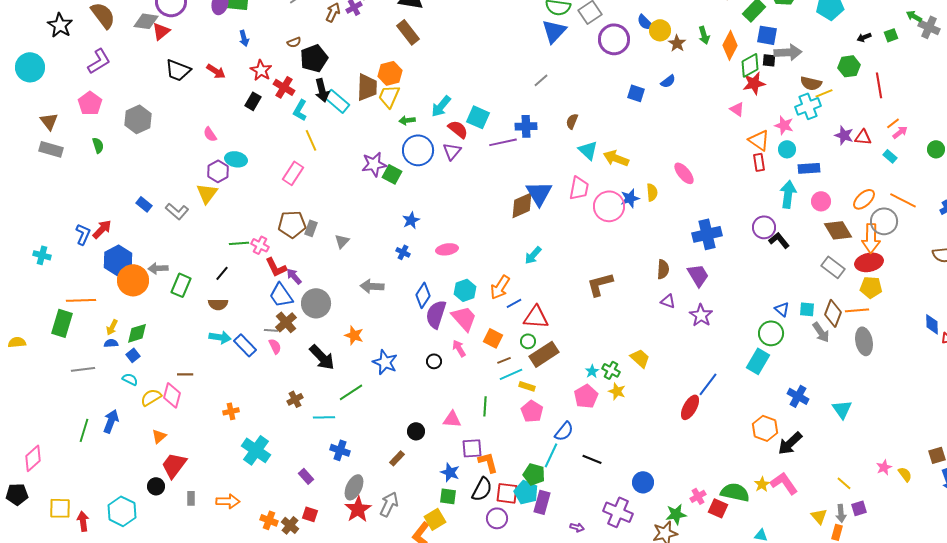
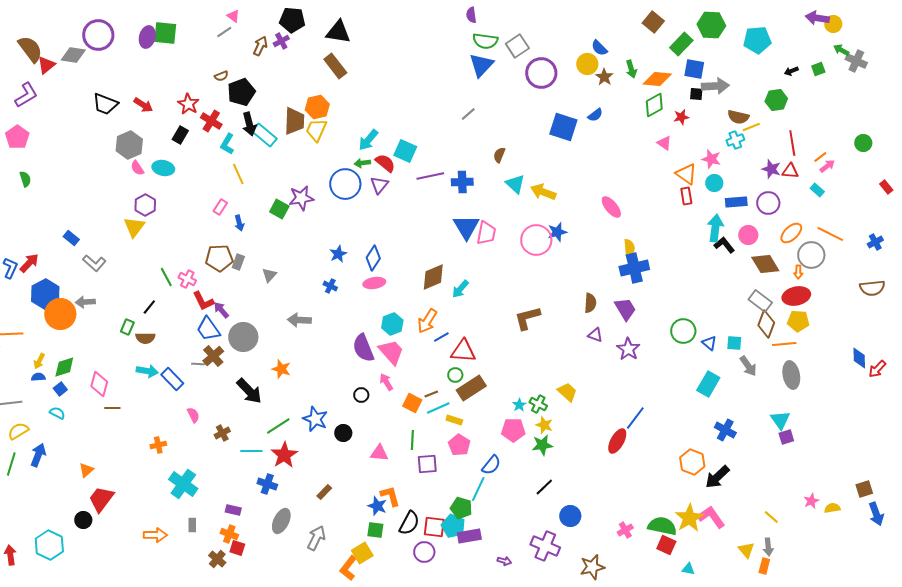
blue semicircle: (645, 22) -> (599, 48), moved
red triangle: (161, 31) -> (46, 65), moved
blue arrow: (244, 38) -> (239, 223), moved
orange diamond: (730, 45) -> (657, 79), turned 68
green diamond: (750, 65) -> (654, 105), moved
red star: (754, 83) -> (681, 117), size x0.7
red line: (879, 85) -> (792, 143), moved
blue square: (636, 93) -> (563, 127), size x1.6
cyan cross: (808, 106) -> (735, 140), size x0.7
gray hexagon: (138, 119) -> (129, 145), moved
green arrow: (407, 120) -> (362, 163), moved
blue cross: (526, 126) -> (462, 182), moved
green circle: (936, 149) -> (863, 143), moved
cyan ellipse: (236, 159) -> (163, 168), moved
pink rectangle: (293, 173) -> (220, 207), size x0.7
green square: (392, 174) -> (279, 209), moved
pink trapezoid: (579, 188) -> (486, 233), moved
yellow semicircle: (652, 192) -> (629, 248), moved
brown diamond: (522, 205) -> (433, 277), moved
gray L-shape: (177, 211) -> (94, 263), moved
purple circle: (764, 227) -> (768, 203), moved
orange arrow: (871, 238) -> (798, 272), size x0.5
black L-shape: (779, 240) -> (724, 245), moved
green line: (239, 243) -> (166, 277), turned 66
green rectangle: (181, 285) -> (127, 327), moved, size x0.7
blue diamond: (423, 295) -> (373, 258), moved
brown diamond: (833, 313) -> (766, 324), moved
purple semicircle: (436, 314) -> (363, 348), turned -40
green circle: (771, 333) -> (683, 331), moved
orange square: (493, 338) -> (412, 403), moved
pink semicircle: (275, 346) -> (193, 415), moved
cyan rectangle: (758, 361) -> (708, 384), moved
blue star: (385, 362) -> (315, 419), moved
pink diamond: (172, 395) -> (99, 384), moved
pink pentagon: (586, 396) -> (513, 430), turned 30
yellow semicircle: (151, 397) -> (18, 431), moved
cyan triangle: (842, 409) -> (780, 420), moved
black circle: (416, 431) -> (343, 433), moved
purple square: (472, 448) -> (427, 464), moved
black line: (592, 459) -> (544, 487), moved, turned -66
orange L-shape: (488, 462) -> (390, 496), moved
yellow semicircle: (905, 474) -> (832, 508), turned -63
purple rectangle: (306, 476) -> (233, 510), turned -35
yellow star: (762, 484) -> (689, 518), size x1.8
gray rectangle: (191, 498) -> (192, 525), moved
purple rectangle: (542, 502) -> (469, 536), turned 65
red square: (718, 508) -> (666, 545), moved
purple square: (859, 508) -> (786, 437), moved
red star: (358, 509) -> (284, 455), moved
green star: (676, 514) -> (542, 445), moved
orange cross: (269, 520) -> (229, 534), moved

